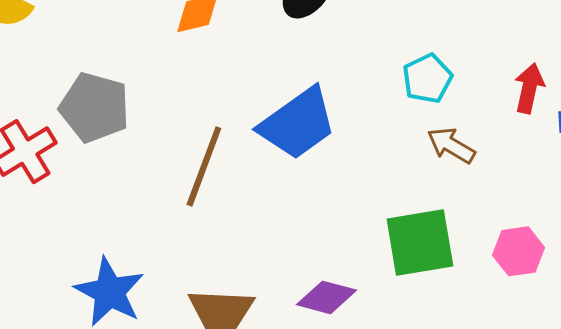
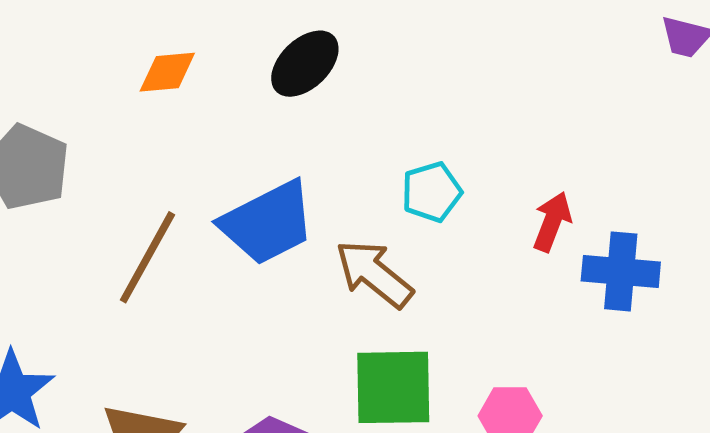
brown arrow: (451, 145) -> (374, 274), moved, size x1.4

